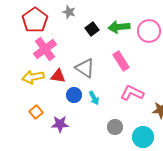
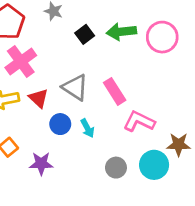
pink rectangle: (121, 61) -> (115, 91), moved
red triangle: (58, 76) -> (38, 98), turned 35
cyan circle: (143, 137) -> (154, 165), moved

